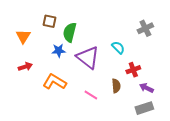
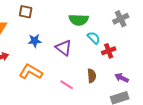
green semicircle: (70, 32) -> (79, 20), moved, turned -102
purple triangle: (88, 58) -> (64, 48), size x0.7
red cross: (133, 70) -> (109, 51), moved

